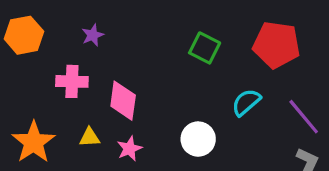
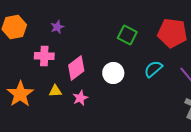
pink diamond: (123, 101) -> (76, 68), turned 45
white circle: (198, 139) -> (113, 73), moved

